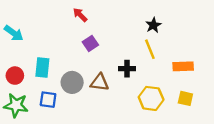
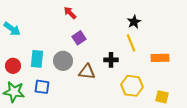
gray circle: (72, 82) -> (63, 61), moved
yellow square: (185, 98) -> (162, 97), moved

